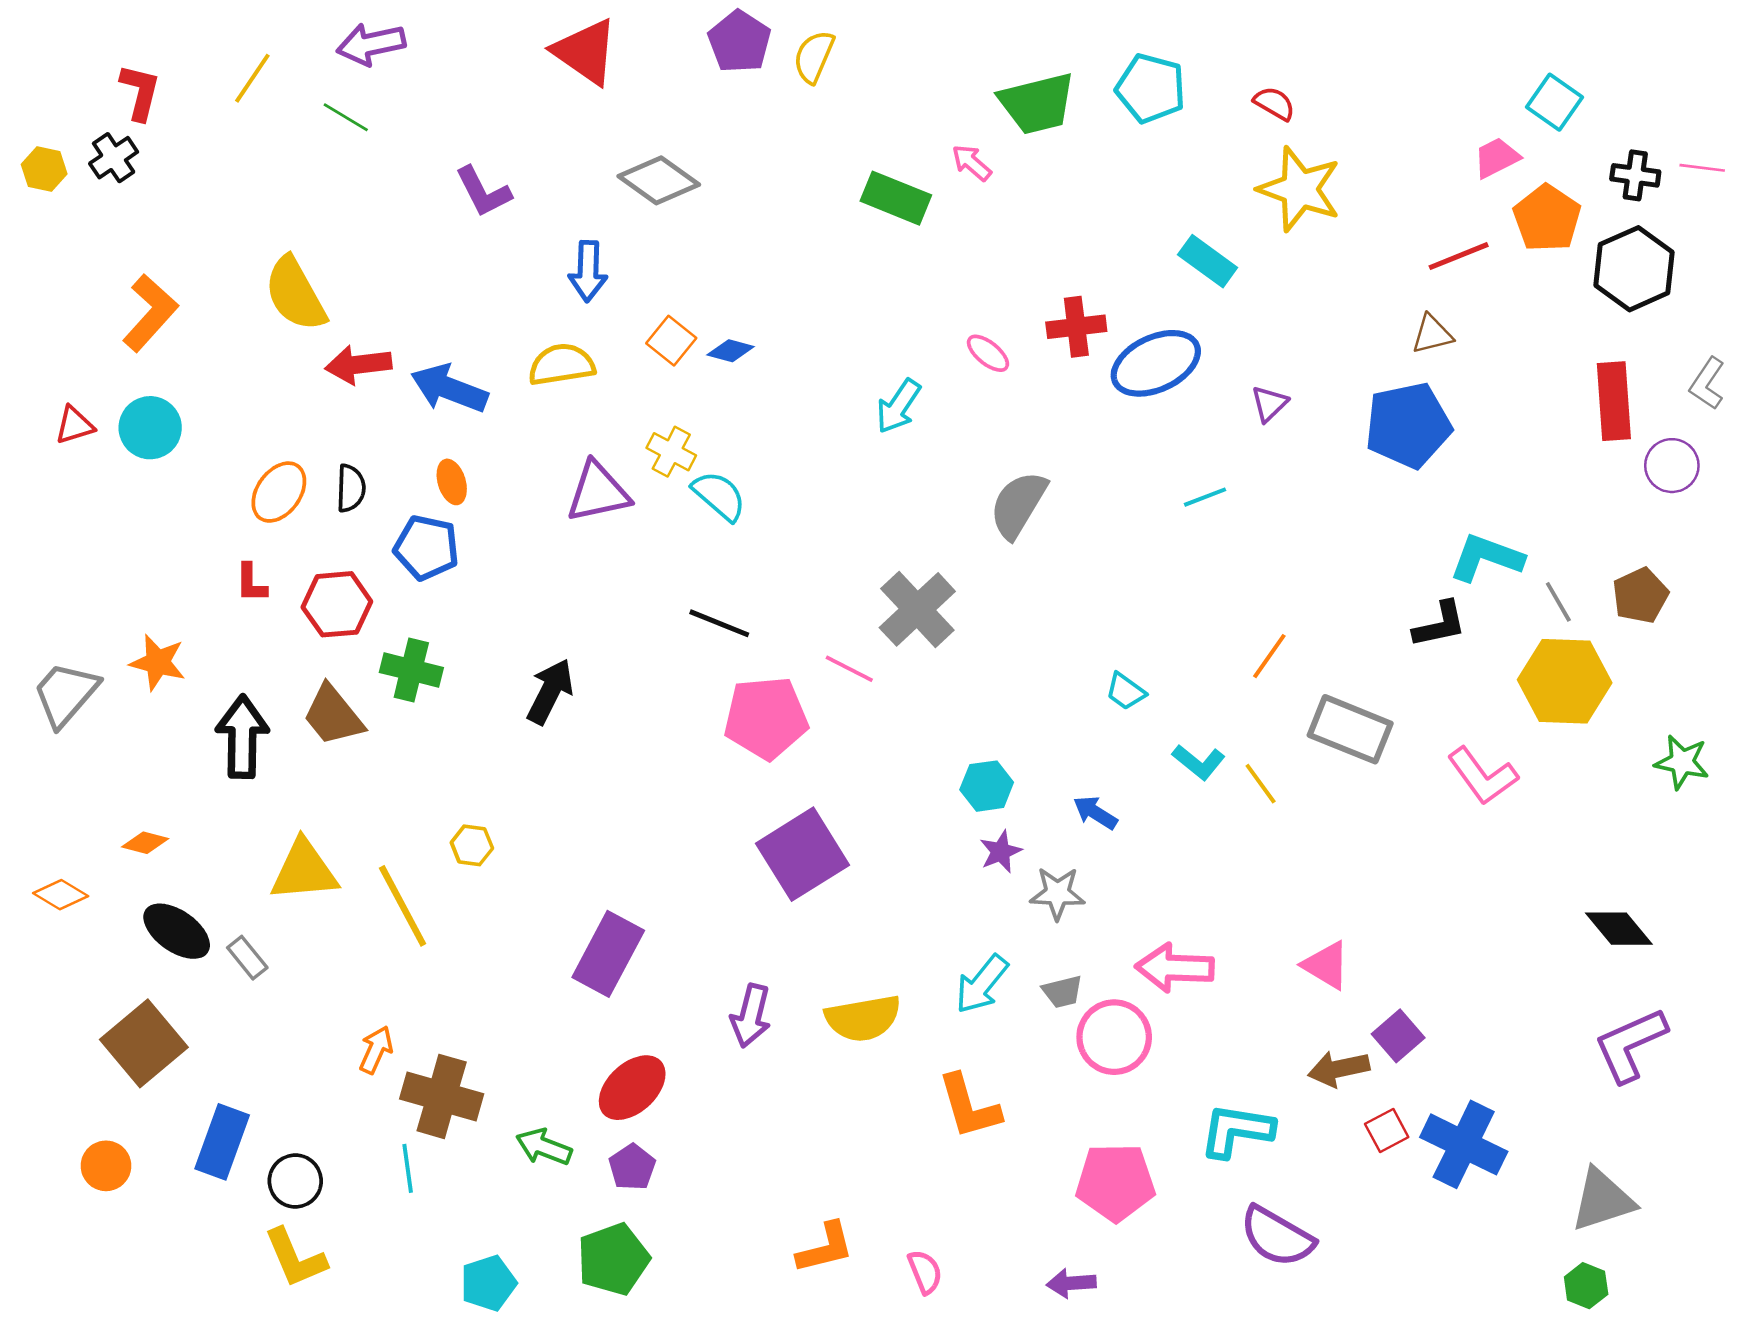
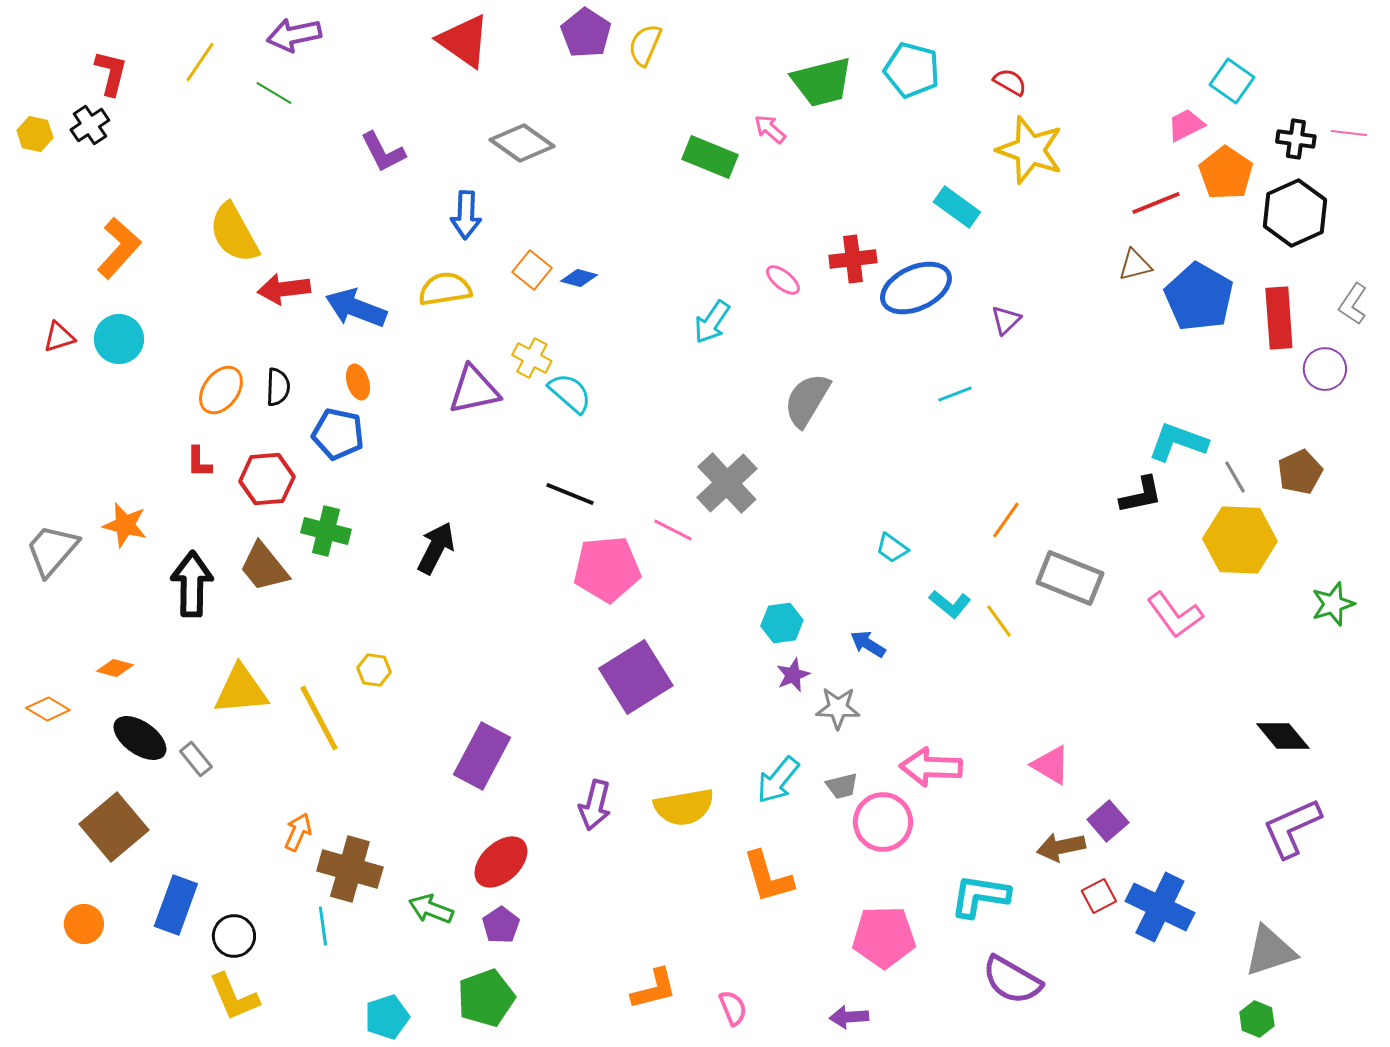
blue pentagon: (1408, 425) -> (1199, 297), moved, turned -30
green star: (1682, 762) -> (1333, 604), turned -30

